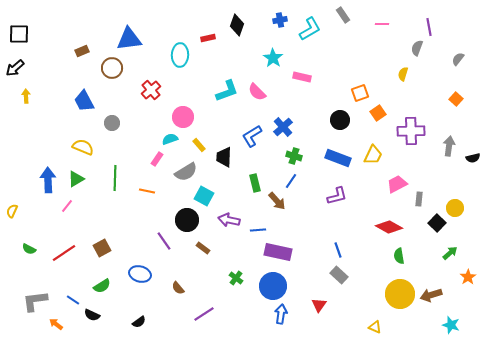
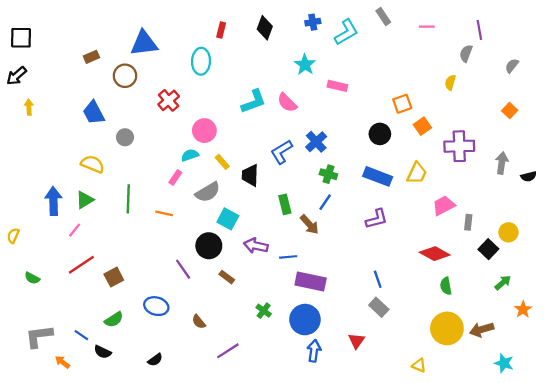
red rectangle: (208, 38) -> (221, 30), moved, turned -64
red line: (64, 253) -> (81, 265), moved

